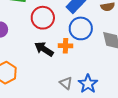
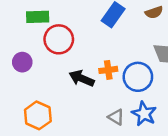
red circle: (43, 18) -> (59, 39), moved
blue circle: (81, 28) -> (138, 77), moved

